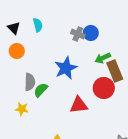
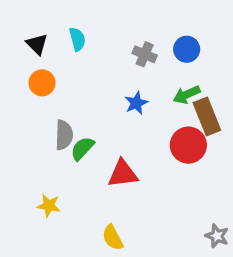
blue circle: (91, 33) -> (187, 49), moved
blue star: (66, 68) -> (136, 103), moved, size x0.6
red triangle: (79, 105) -> (123, 174), moved
yellow star: (22, 109) -> (49, 206), moved

